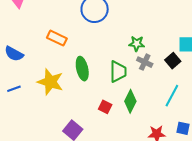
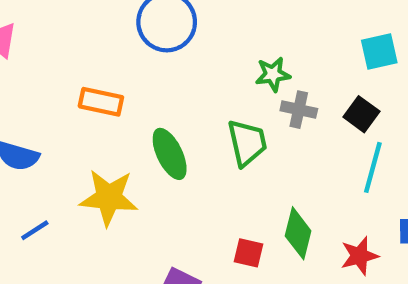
black square: (173, 61) -> (361, 114), moved
green diamond: (130, 101) -> (298, 233), moved
red square: (105, 107) -> (249, 253), moved

